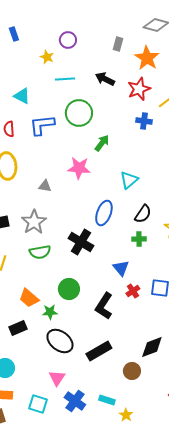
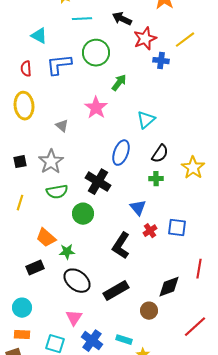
red star: (139, 89) -> (145, 39), moved
pink star: (79, 168) -> (96, 108), turned 30
gray triangle: (45, 186) -> (62, 126), turned 32
green circle: (69, 289) -> (83, 214), moved

